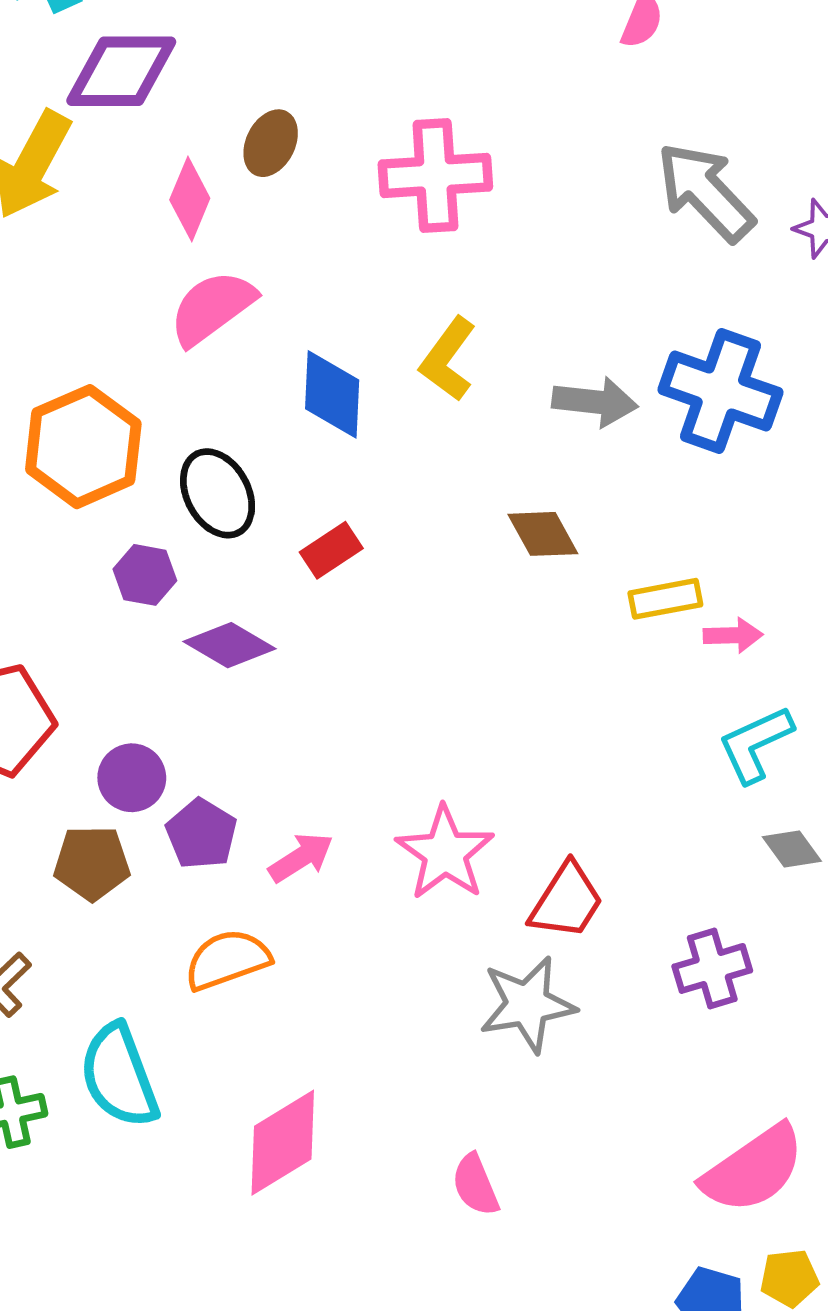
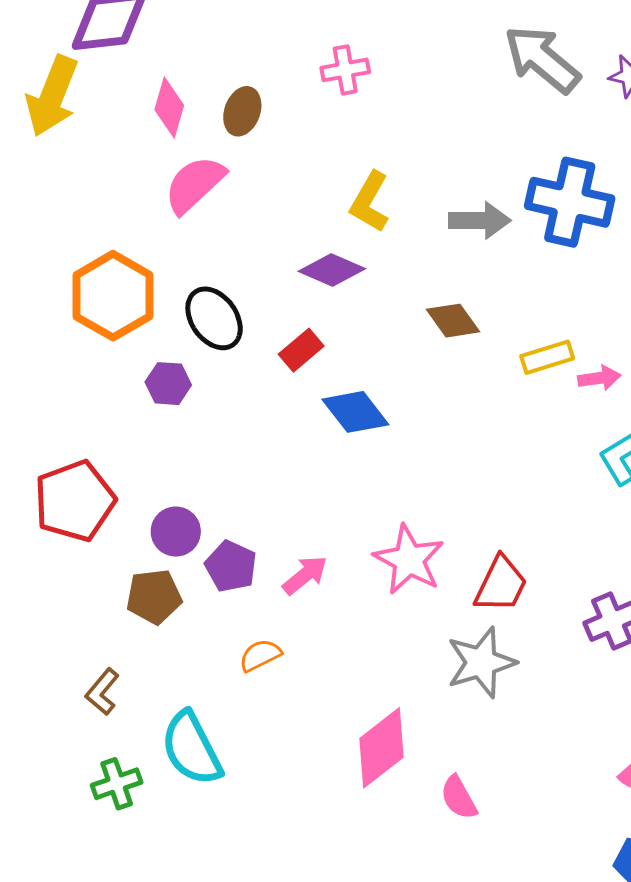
brown ellipse: (271, 143) -> (242, 111), moved
pink cross: (435, 175) -> (345, 70), size x0.6
blue diamond: (332, 394) -> (355, 412), moved, turned -34
purple diamond: (229, 645) -> (332, 270), moved
orange semicircle: (227, 960) -> (260, 655), size x0.7
pink diamond: (283, 1143) -> (382, 748), moved

